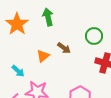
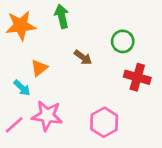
orange star: (17, 24) -> (21, 26), turned 30
orange triangle: (43, 56) -> (39, 68), moved

